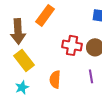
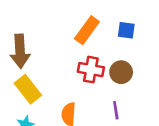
orange rectangle: (45, 15) -> (87, 30), moved

